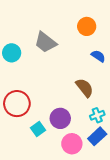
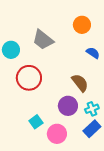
red circle: (17, 104) -> (29, 78), moved
purple circle: (60, 118) -> (68, 106), moved
pink circle: (72, 144) -> (57, 134), moved

